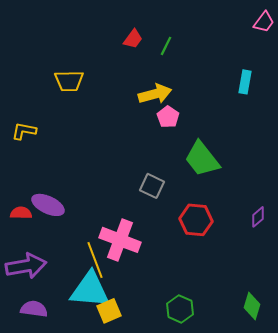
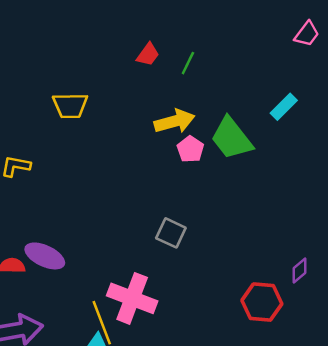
cyan rectangle: (245, 82) -> (284, 107), turned 35
green trapezoid: (202, 159) -> (232, 138), moved
red hexagon: (196, 220) -> (262, 302), moved

